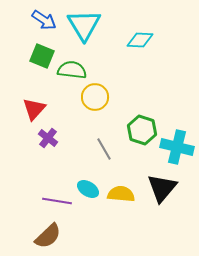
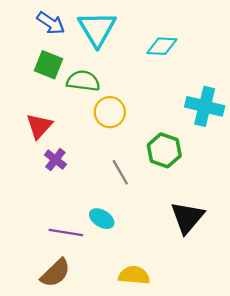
cyan cross: (177, 147) -> (205, 106), moved
yellow semicircle: (121, 194) -> (134, 275), moved

